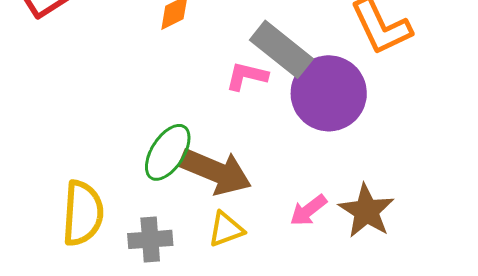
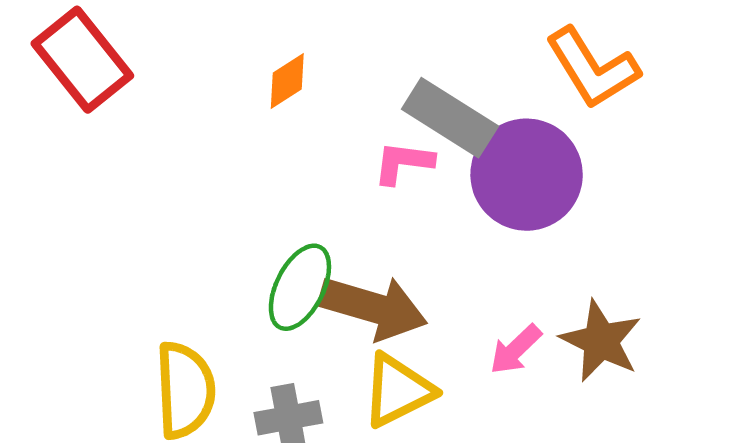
yellow triangle: (226, 229) -> (398, 390), size x1.4

